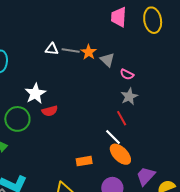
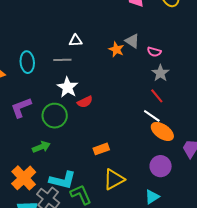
gray line: (71, 51) -> (62, 60), moved
orange star: (89, 52) -> (116, 49), moved
orange rectangle: (84, 161) -> (101, 149), moved

